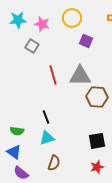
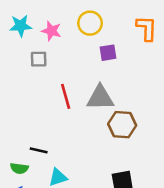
purple square: (86, 41) -> (108, 53), turned -32
gray square: (32, 46) -> (39, 59), turned -32
black line: (46, 117) -> (39, 150), moved, turned -56

